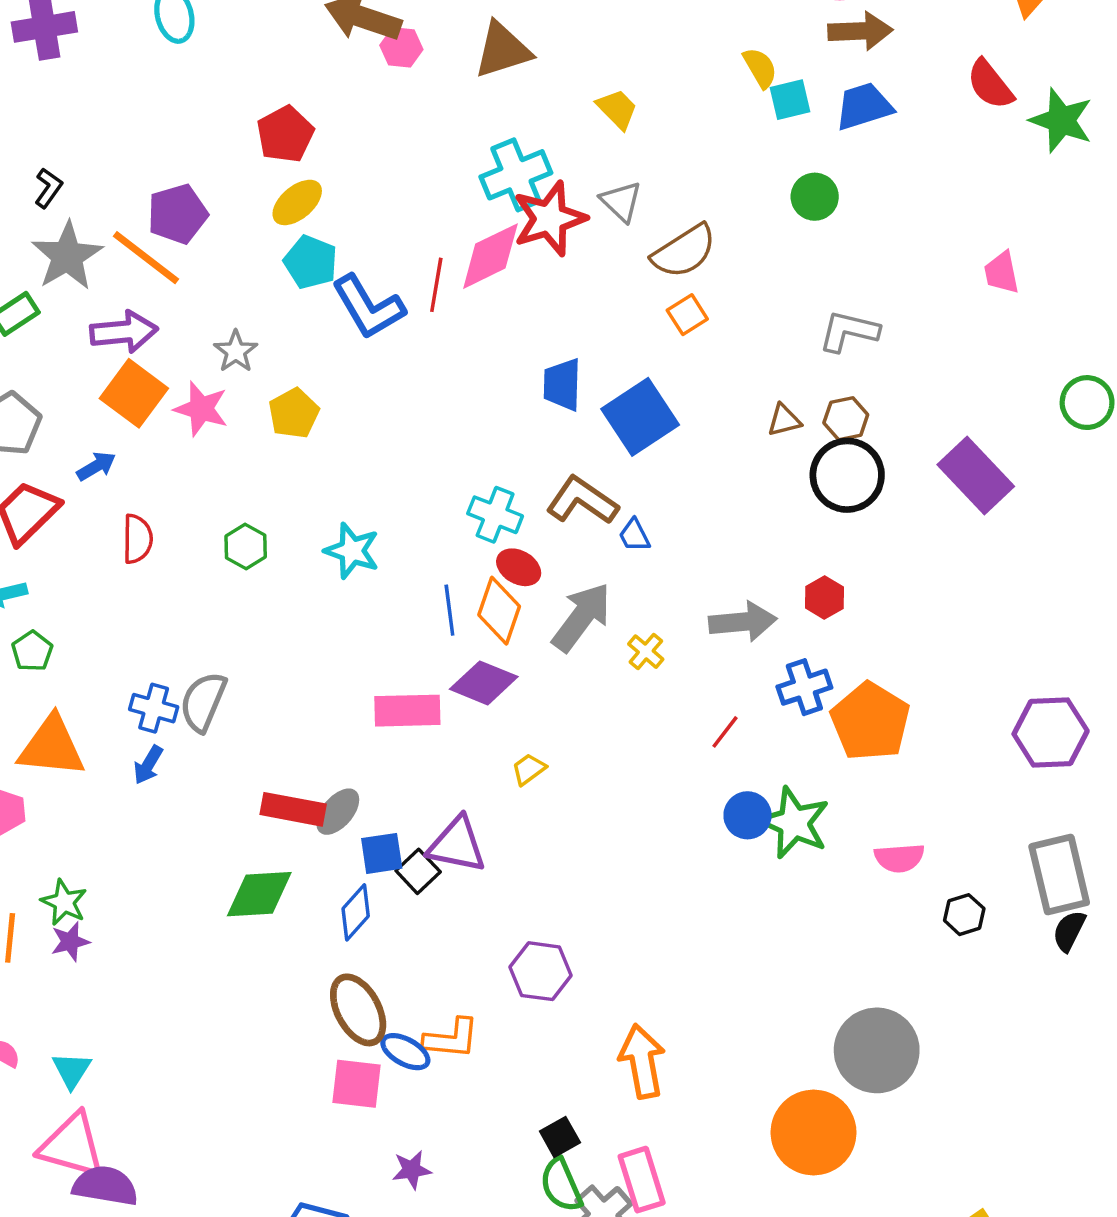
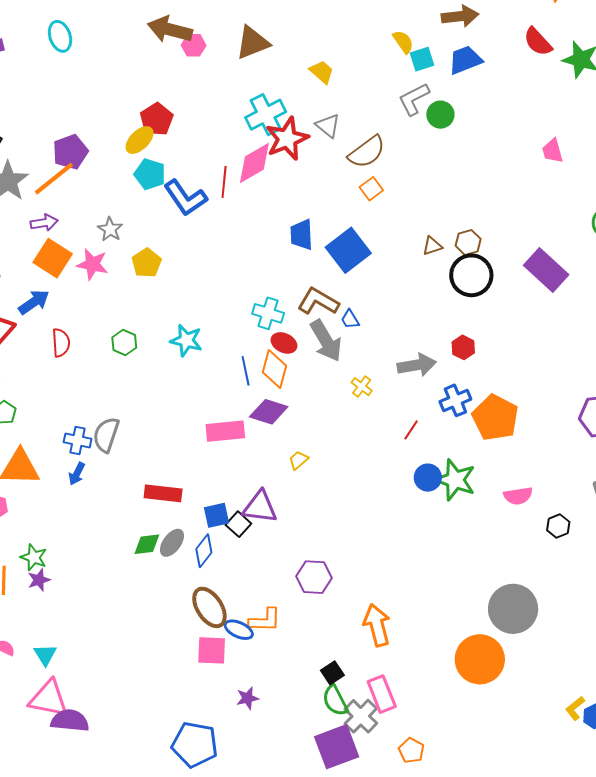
red pentagon: (285, 134) -> (157, 119), moved
orange line: (146, 258) -> (54, 179), turned -72
gray L-shape: (849, 331) -> (414, 99), moved, turned -36
purple arrow: (124, 332) -> (44, 223), size x0.7
blue arrow: (96, 466) -> (34, 302), size x1.4
gray arrow: (582, 617) -> (326, 341), moved, turned 117
gray ellipse: (338, 812) -> (172, 543), moved
green diamond: (259, 894) -> (147, 544), size x0.7

